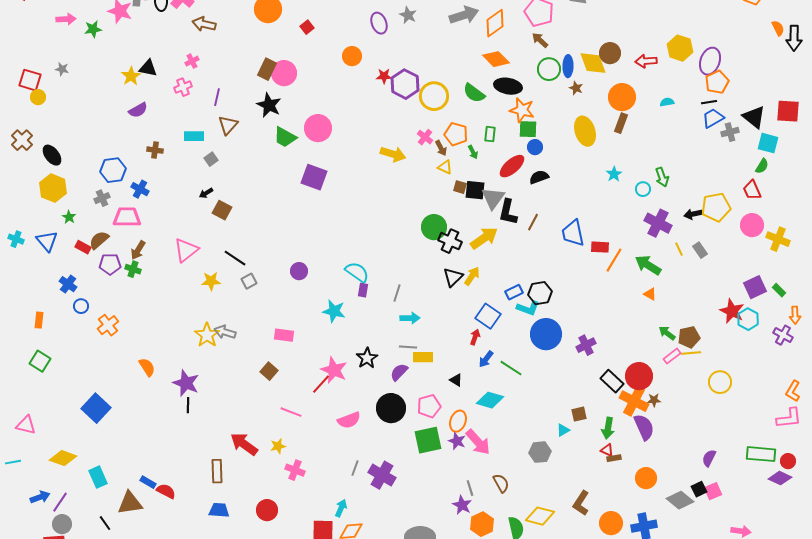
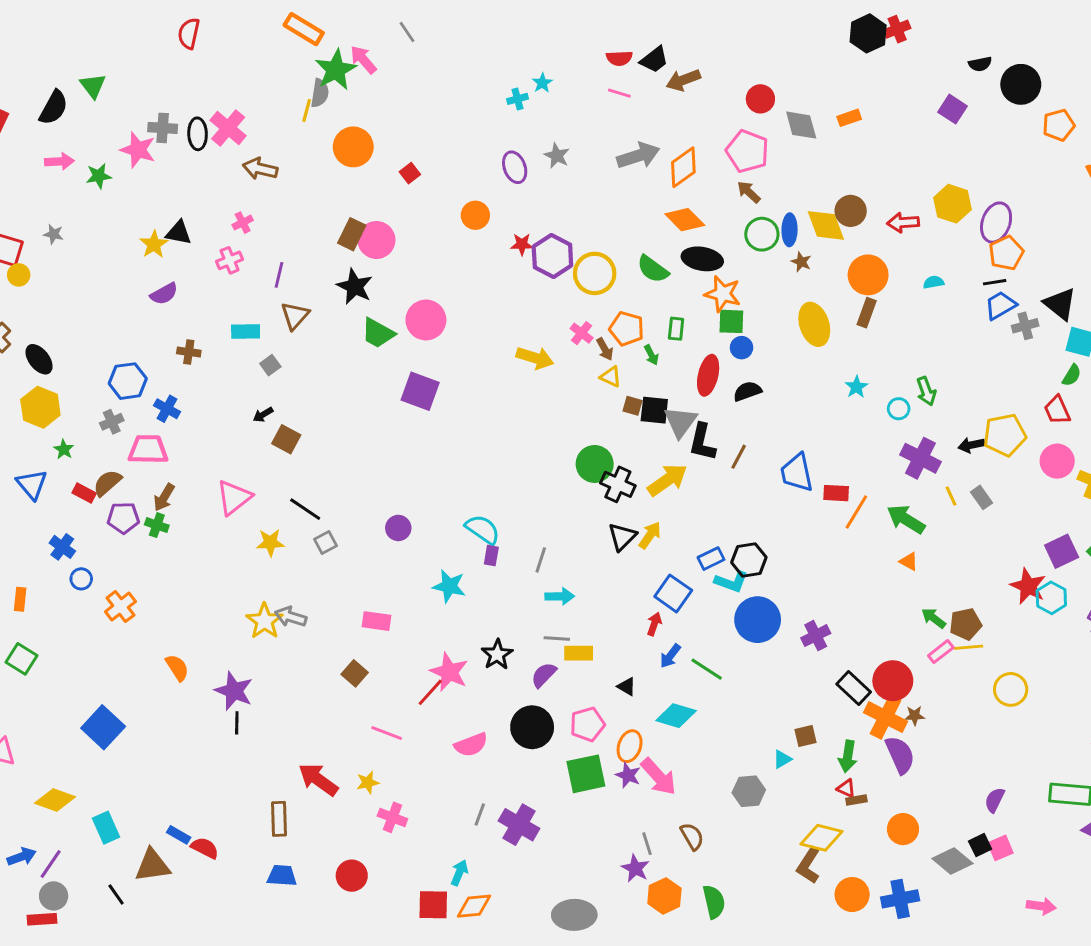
red ellipse: (512, 166) -> (708, 375), turned -36
yellow diamond: (540, 516) -> (822, 838), moved

